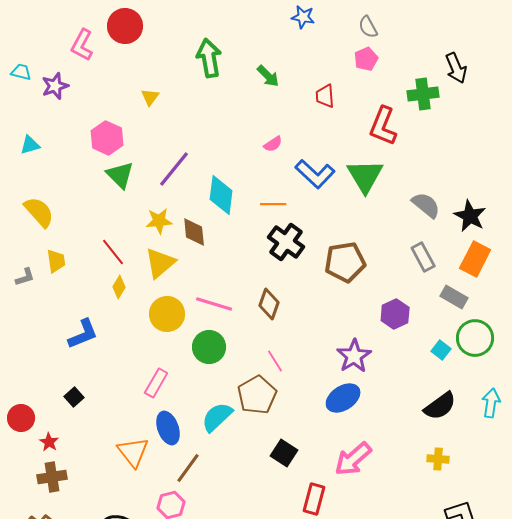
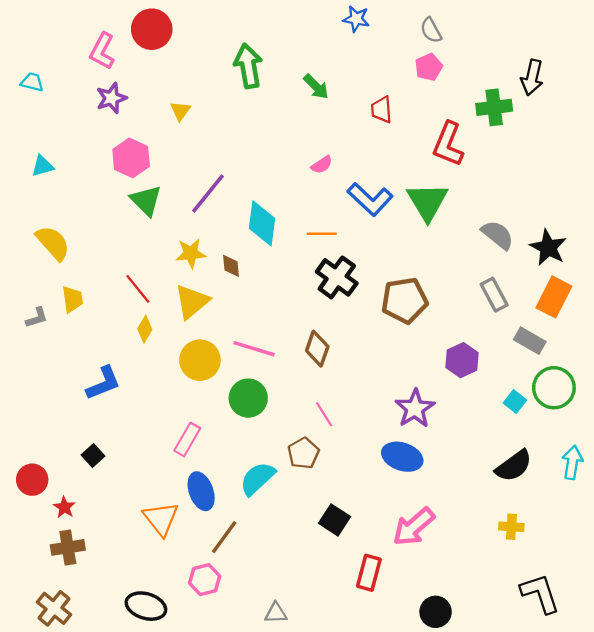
black arrow: (456, 68) -> (532, 77), turned 36
purple star: (55, 86) -> (111, 98), moved
brown diamond: (194, 232) -> (231, 266), size x0.7
brown pentagon: (257, 395) -> (303, 453), size x0.7
blue ellipse: (343, 398) -> (402, 457), turned 52

